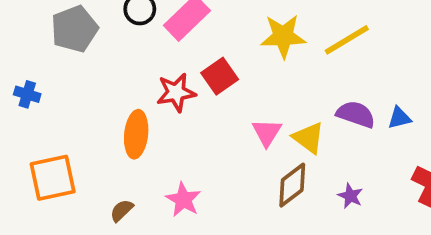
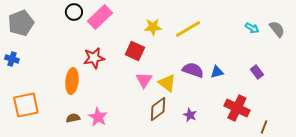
gray pentagon: (74, 29) -> (21, 23), moved
yellow star: (283, 36) -> (153, 27), size x0.7
red square: (220, 76) -> (135, 51), moved, turned -30
brown semicircle: (122, 210) -> (73, 118), moved, turned 32

